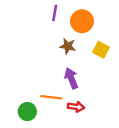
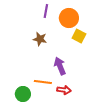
brown star: (68, 46) -> (40, 39), moved
yellow square: (101, 50) -> (79, 36), moved

